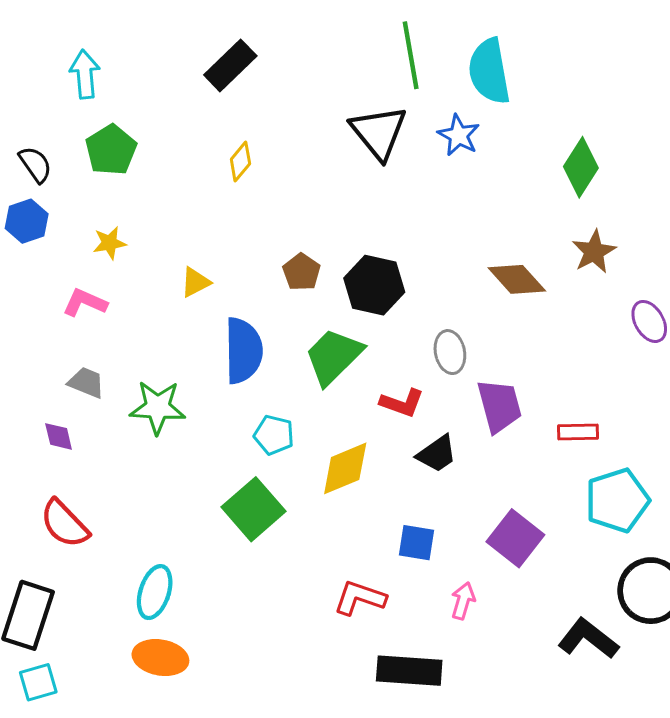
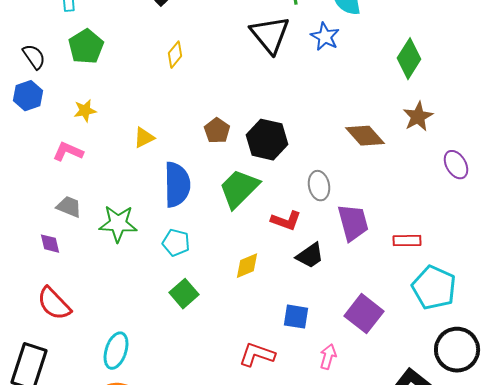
cyan pentagon: (274, 435) -> (176, 243), moved
yellow diamond: (345, 468) -> (247, 266), size x0.7
cyan pentagon: (617, 500) -> (434, 288), turned -30
green square: (254, 509) -> (184, 294), size x0.7

